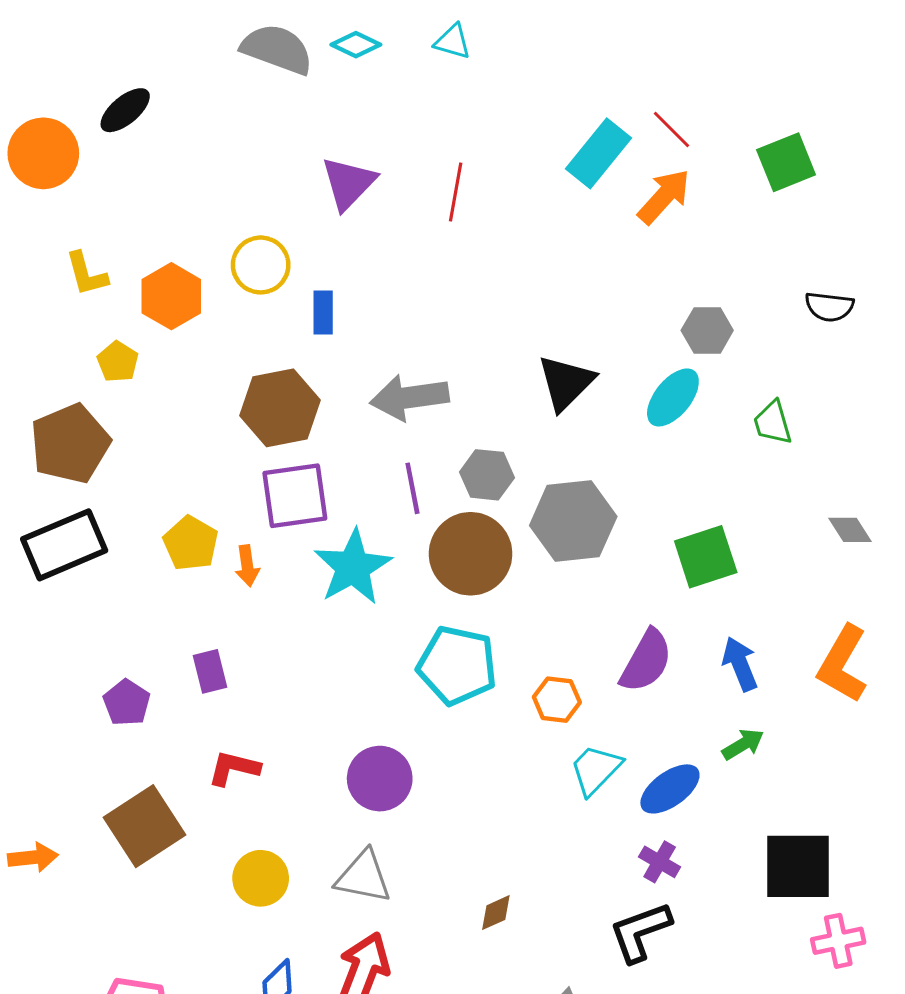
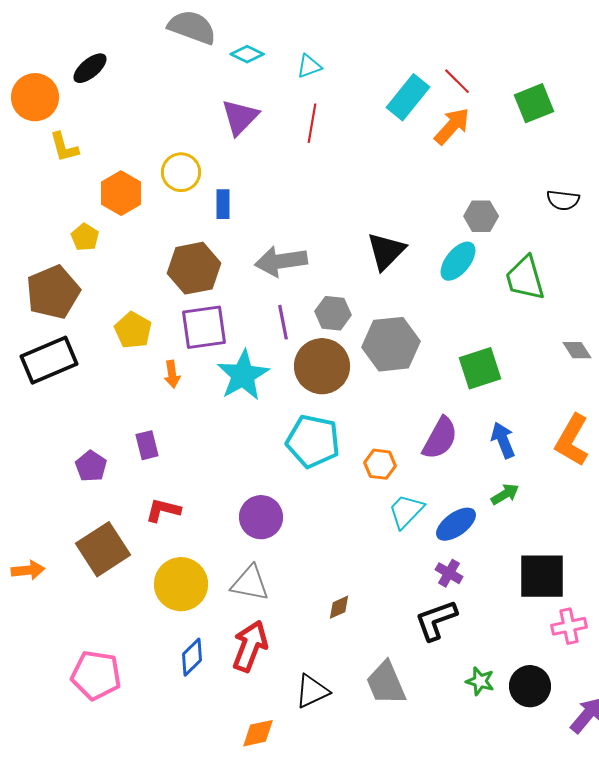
cyan triangle: (453, 42) -> (309, 66), moved, turned -36
cyan diamond: (356, 45) -> (247, 54), moved
yellow L-shape: (86, 274) -> (64, 147), moved
green trapezoid: (773, 423) -> (525, 278), size x1.5
yellow pentagon: (191, 543) -> (133, 330), moved
yellow circle: (261, 878) -> (181, 584), size x1.4

